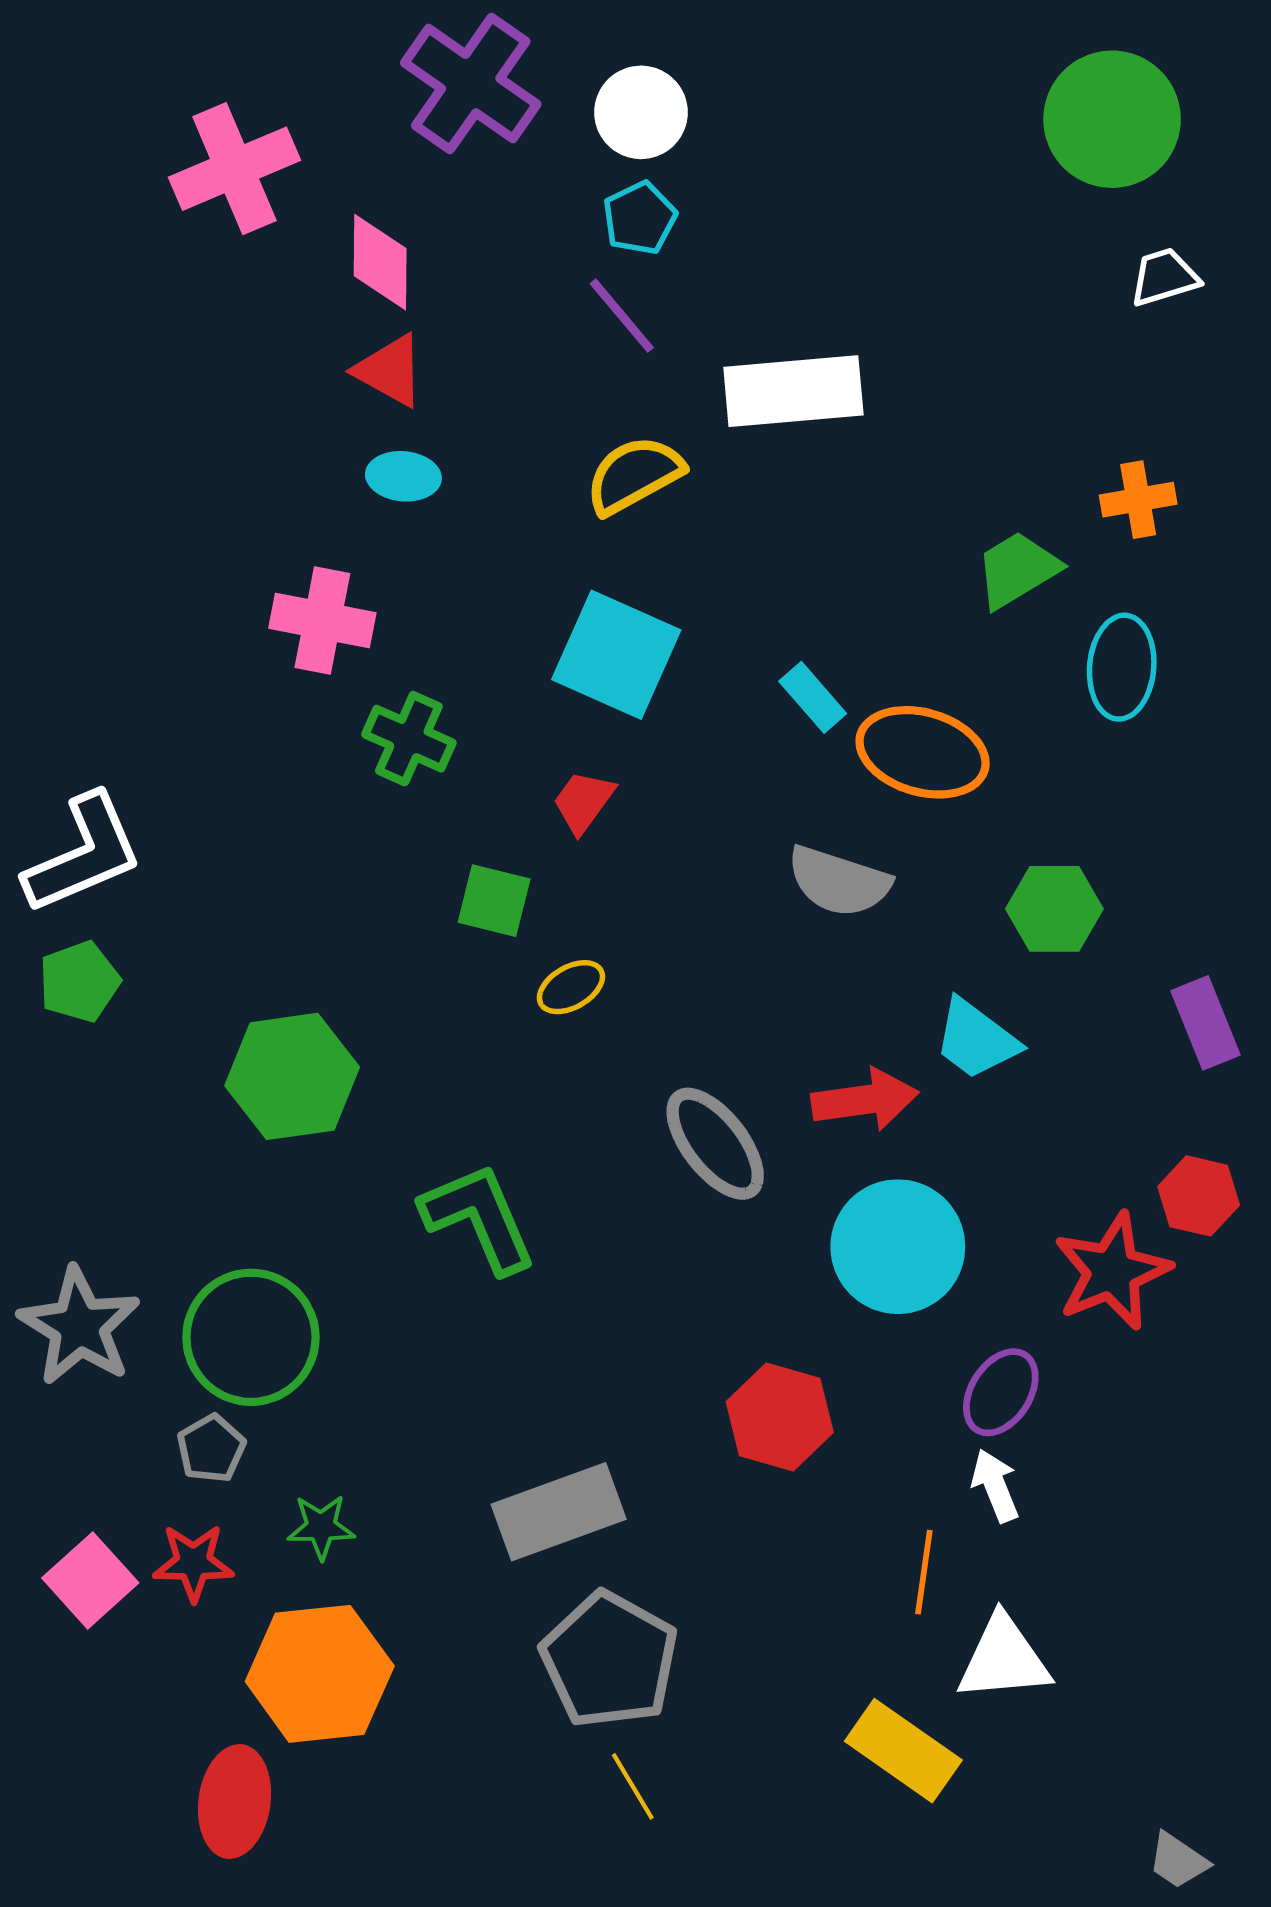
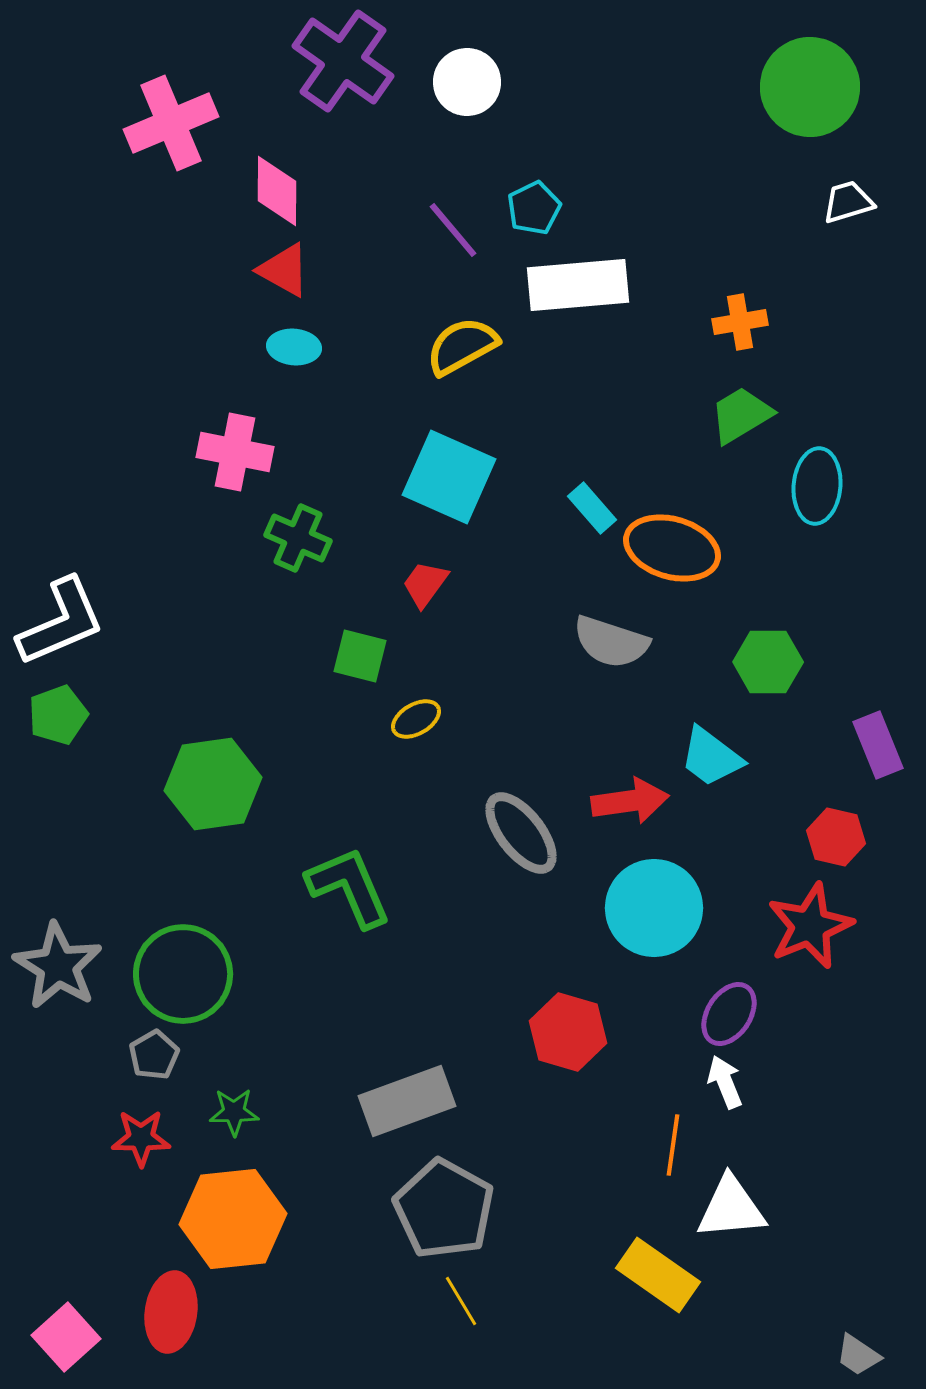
cyan pentagon: (640, 218) -> (534, 208), moved
orange cross: (1138, 500) -> (740, 322), moved
red hexagon: (1199, 1196) -> (836, 837), moved
pink square: (90, 1580) -> (66, 1337), moved

